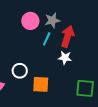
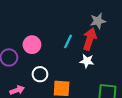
gray star: (52, 20) -> (98, 21), moved
pink circle: (30, 21) -> (32, 45), moved

